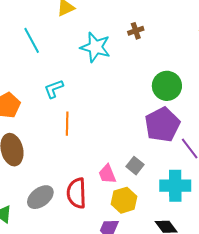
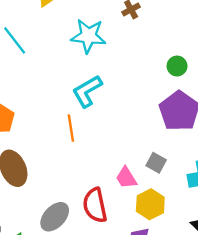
green circle: (167, 86) -> (177, 66), size x0.6
cyan L-shape: (54, 89) -> (87, 91), moved, size x1.4

